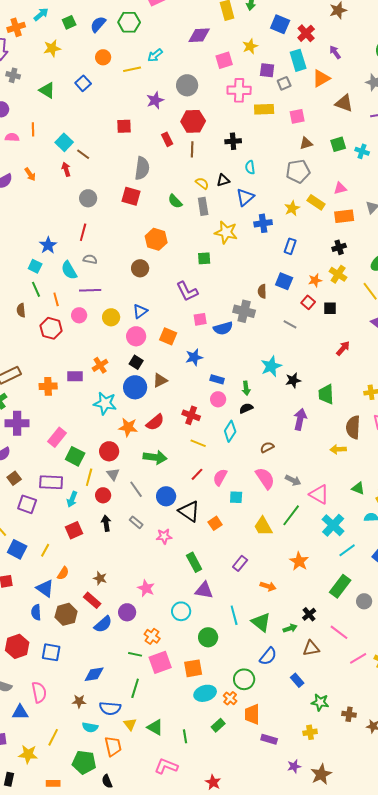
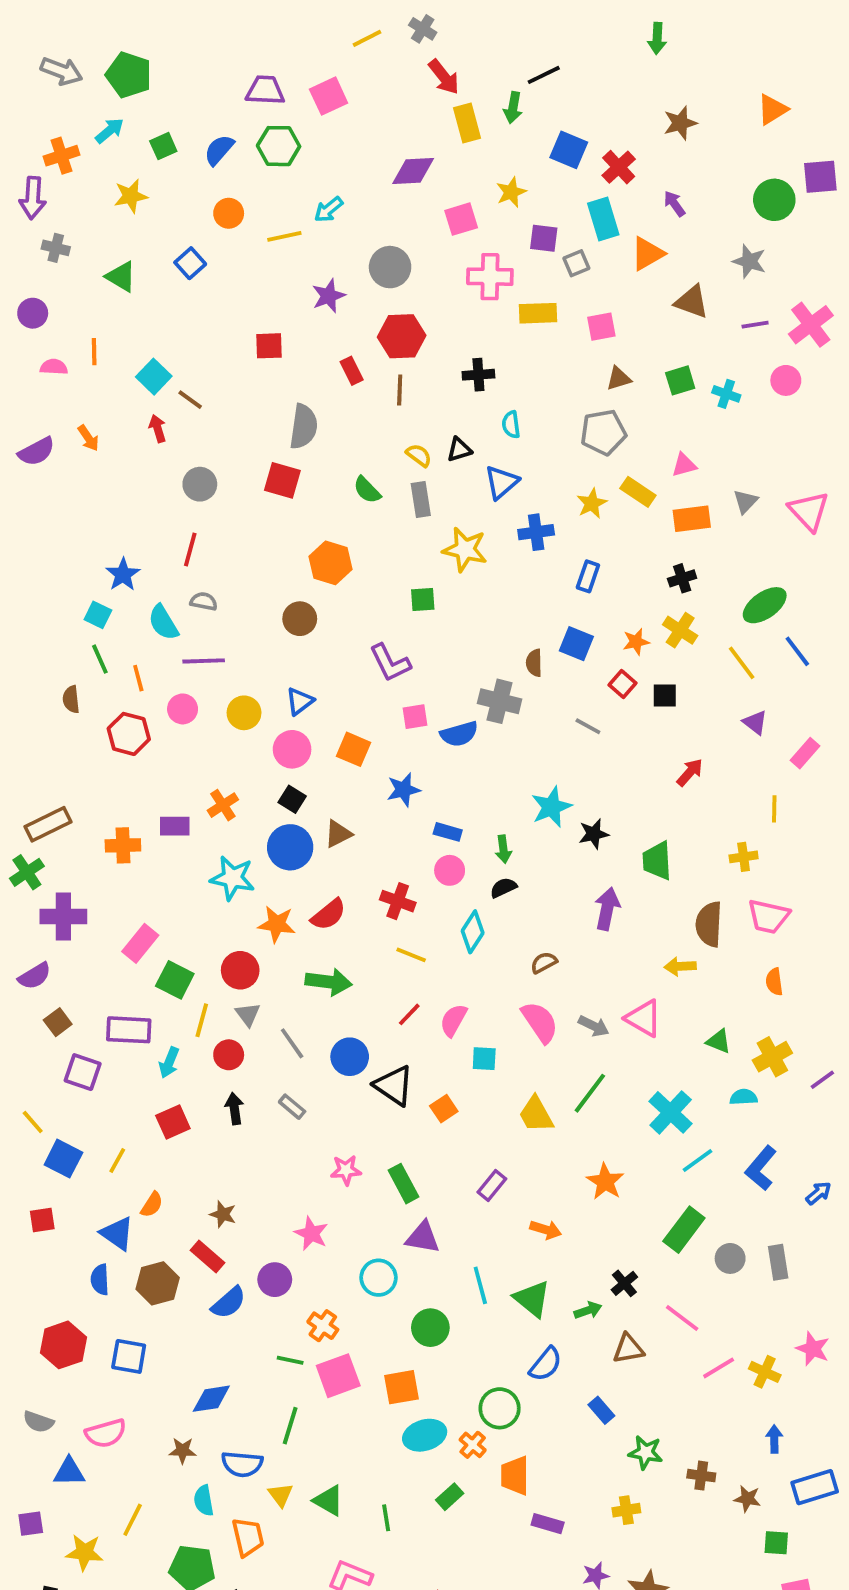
pink triangle: (319, 494) -> (644, 1018), moved
pink star: (164, 536) -> (346, 1170), moved
pink semicircle: (39, 692) -> (106, 1433), turned 85
cyan semicircle: (90, 727) -> (204, 1501), turned 70

